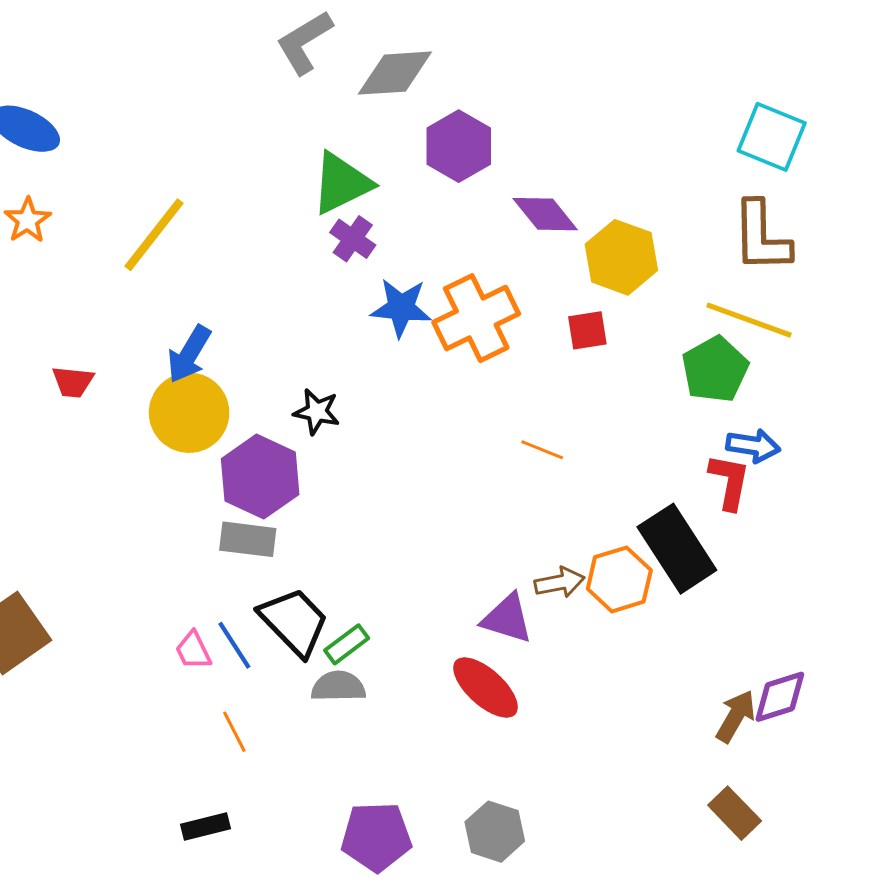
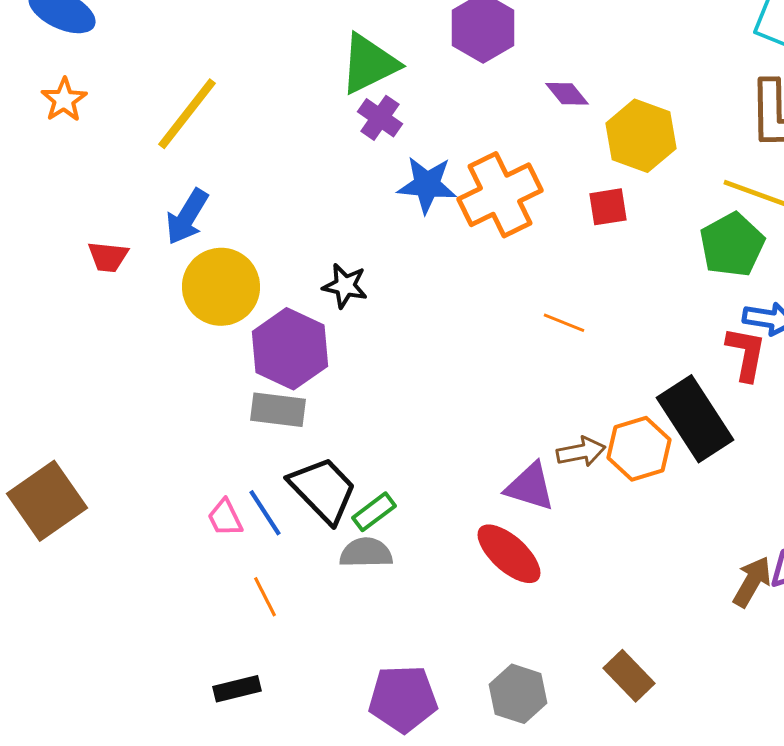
purple diamond: (545, 214) -> (567, 94), size x0.7
blue arrow: (189, 354) -> (187, 217), moved
brown rectangle: (735, 813) -> (629, 676), moved

